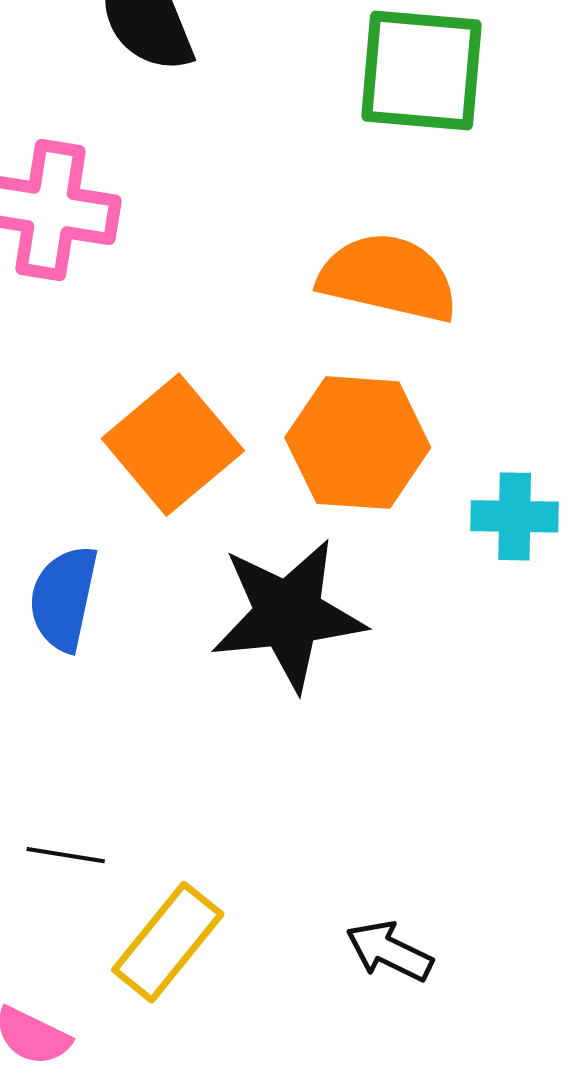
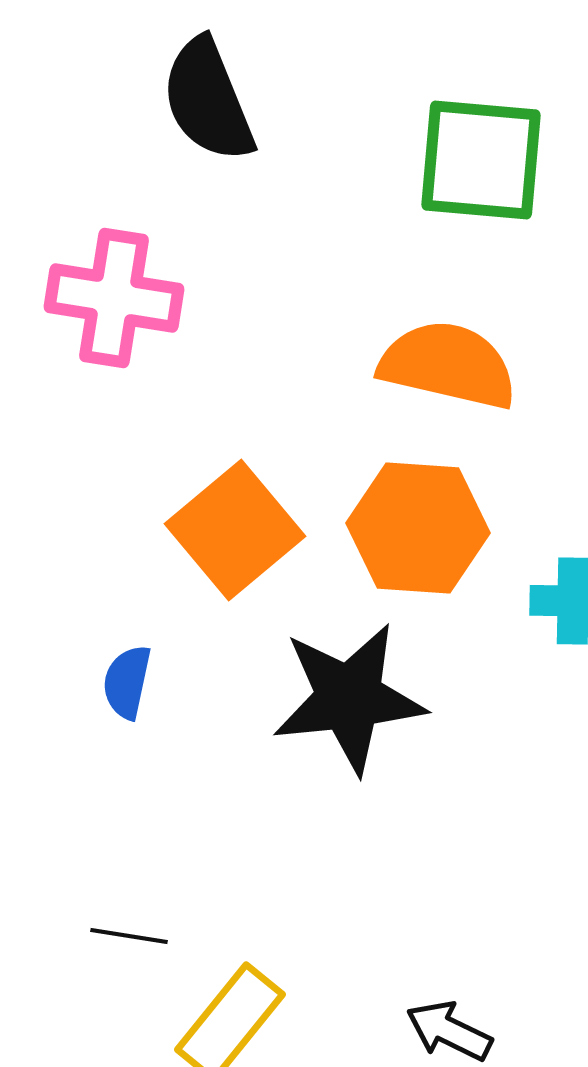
blue semicircle: (64, 598) -> (127, 682), size x0.7

